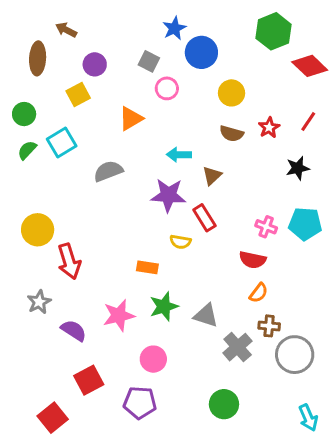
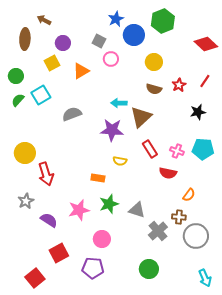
green hexagon: (274, 31) -> (163, 21), moved
orange triangle: (131, 119) -> (81, 71), moved
brown triangle: (212, 176) -> (141, 117), size x1.6
red rectangle: (204, 218) -> (150, 149), moved
orange semicircle: (259, 293) -> (189, 195), moved

